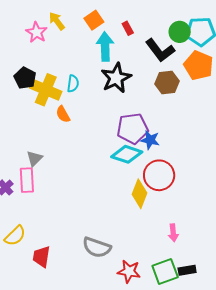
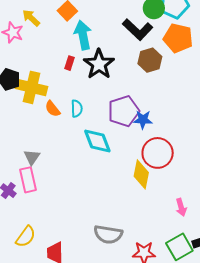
red rectangle: (128, 28) -> (70, 63), moved, turned 56
cyan semicircle: (73, 84) -> (77, 109), moved
cyan diamond: (127, 154) -> (97, 141), moved, turned 60

